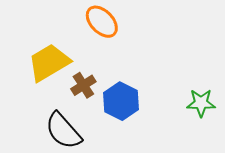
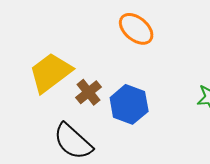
orange ellipse: (102, 22) -> (136, 29), moved

